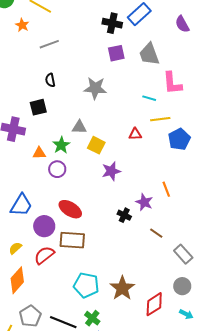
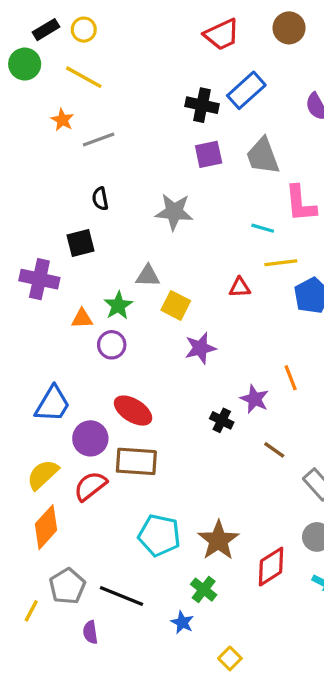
orange star: (22, 25) -> (62, 120), moved
yellow semicircle: (15, 248) -> (43, 475), size x1.5
green cross: (92, 318) -> (204, 590), moved

